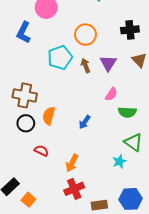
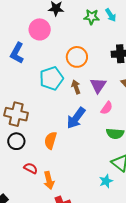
pink semicircle: (111, 94) -> (107, 108), moved
orange semicircle: (49, 116) -> (50, 140), moved
blue arrow: (85, 122) -> (76, 118), moved, size x1.6
orange arrow: (72, 163) -> (49, 180), moved, turned -42

